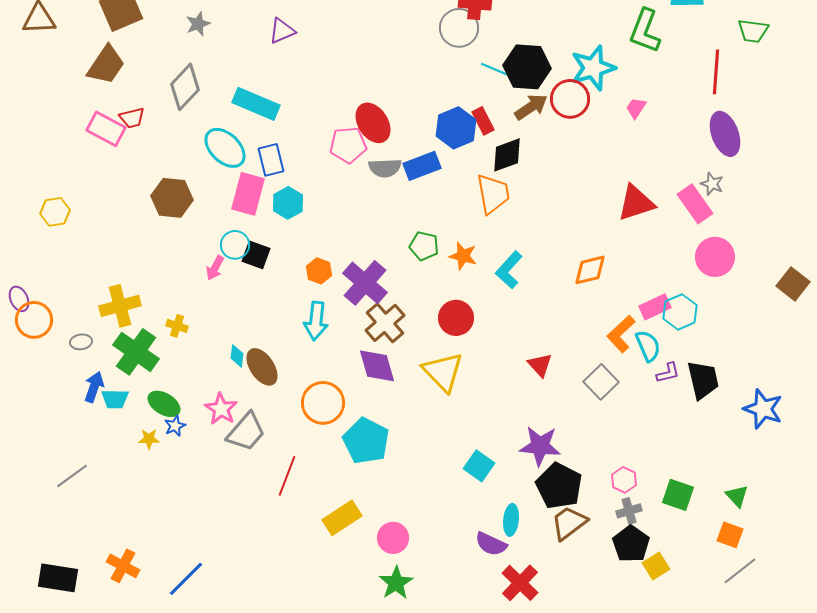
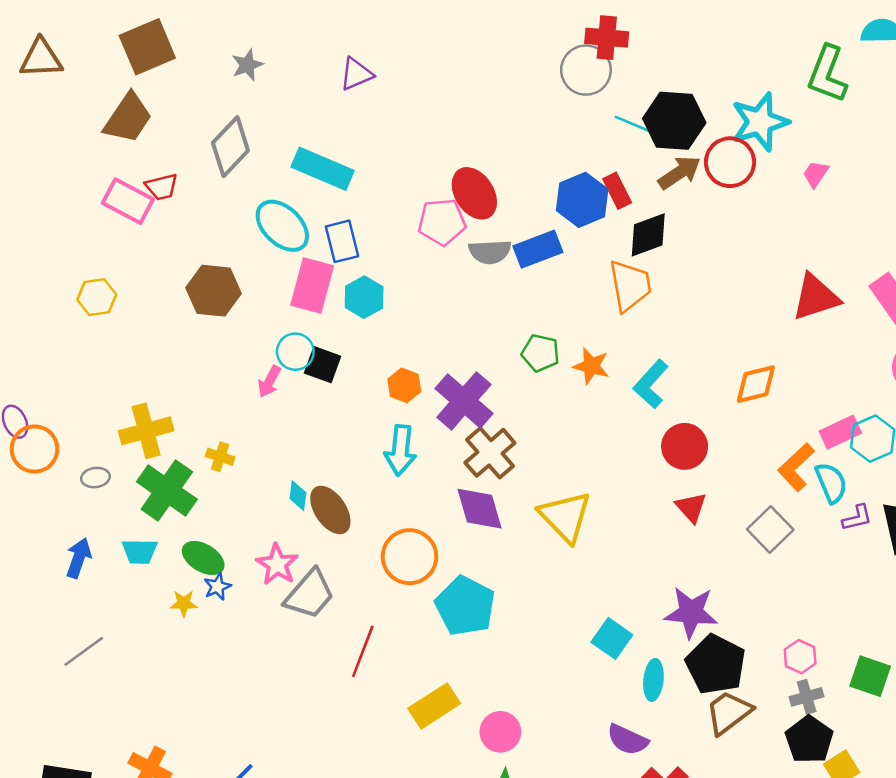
yellow hexagon: (55, 212) -> (97, 297), moved
red circle: (456, 318) -> (685, 446), moved
blue arrow: (94, 387) -> (79, 558), moved
cyan ellipse: (511, 520) -> (653, 680), moved

